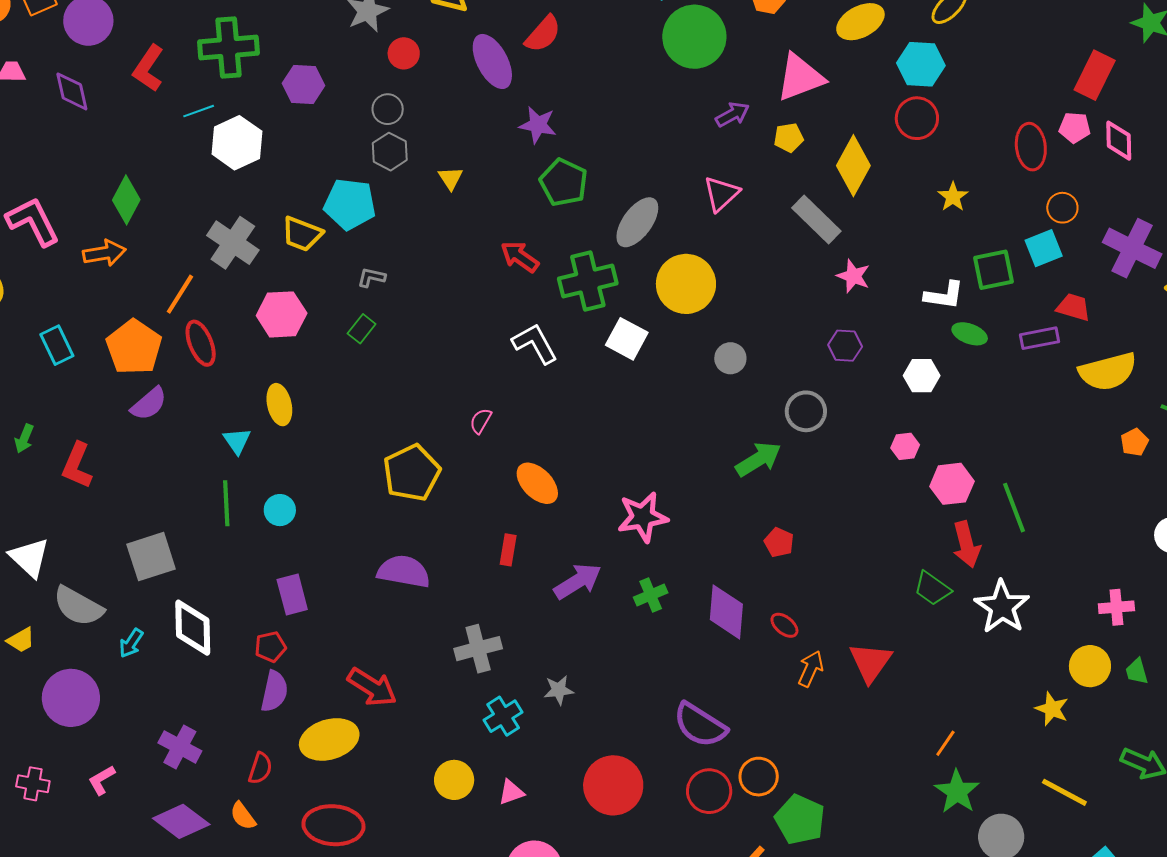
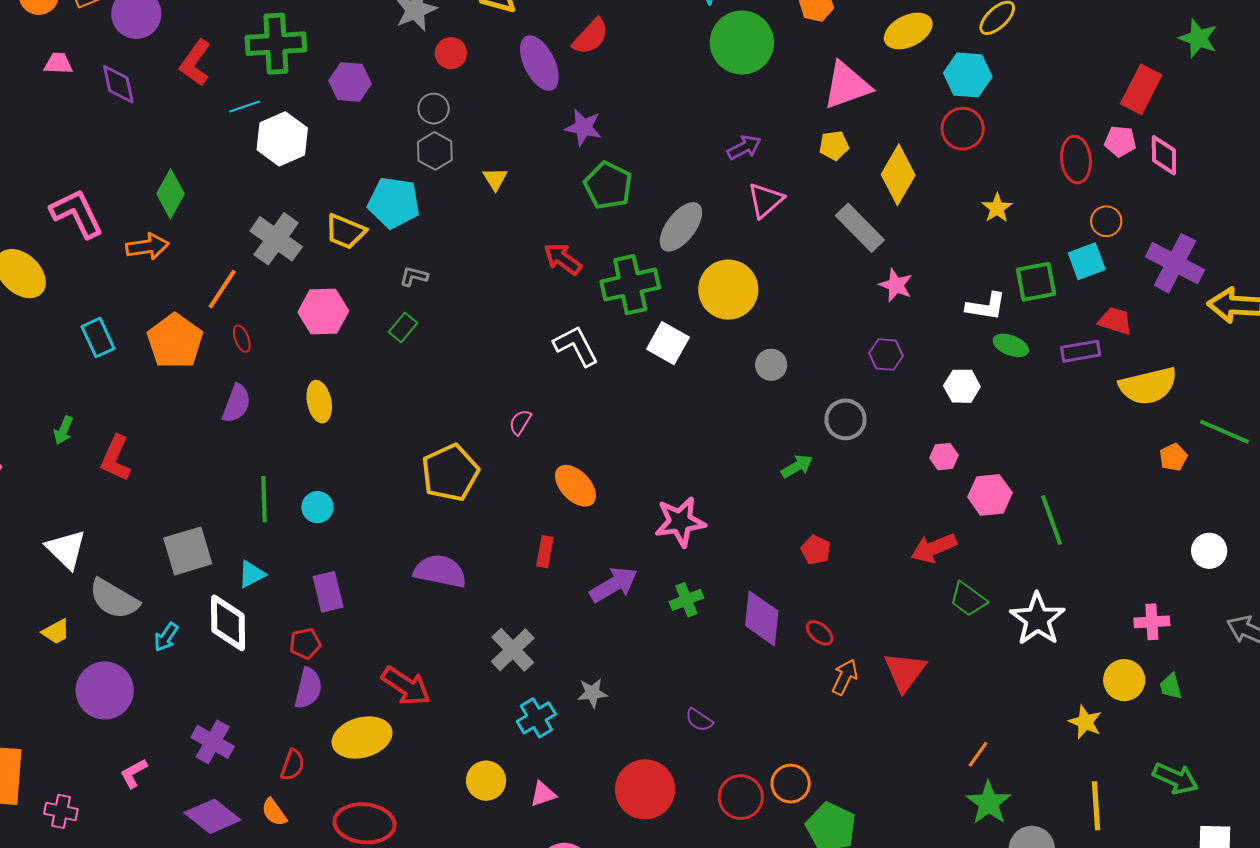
purple arrow: (733, 114) -> (744, 147), moved
red ellipse: (201, 343) -> (242, 339), size x0.6
purple semicircle: (149, 404) -> (237, 403), moved, turned -30
cyan triangle: (237, 441) -> (252, 574), moved, turned 36
green arrow: (758, 459) -> (797, 466), size x0.7
red arrow: (967, 544) -> (934, 548), moved, turned 81
gray cross: (478, 649) -> (513, 650), turned -30
purple semicircle: (700, 725) -> (699, 720), moved, size x0.5
pink cross: (33, 784) -> (61, 811), moved
yellow line: (1064, 792) -> (1096, 806), turned 57

